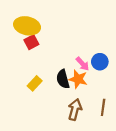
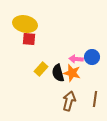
red square: (31, 42) -> (29, 39), turned 32
pink arrow: (82, 64) -> (76, 59), turned 136
yellow rectangle: (35, 83) -> (41, 69), moved

